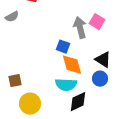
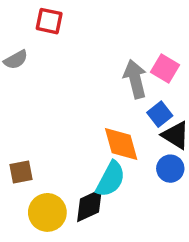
blue square: (63, 47) -> (160, 114), moved, turned 32
cyan semicircle: (66, 85) -> (111, 179), turned -65
black diamond: (78, 102) -> (90, 205), moved

